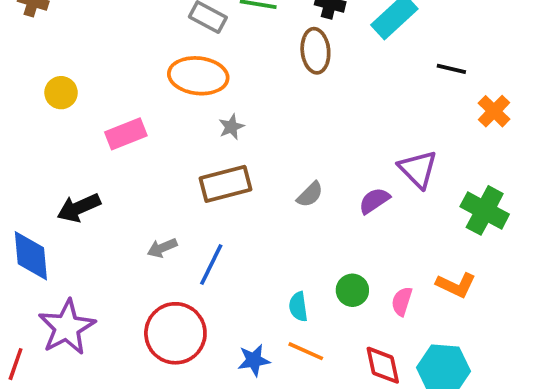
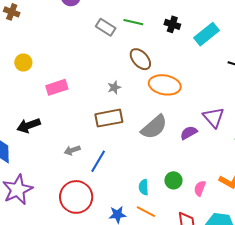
brown ellipse: (315, 51) -> (140, 59), moved, turned -40
orange ellipse: (198, 76) -> (165, 85), moved
gray semicircle: (310, 194) -> (154, 127), size x1.8

